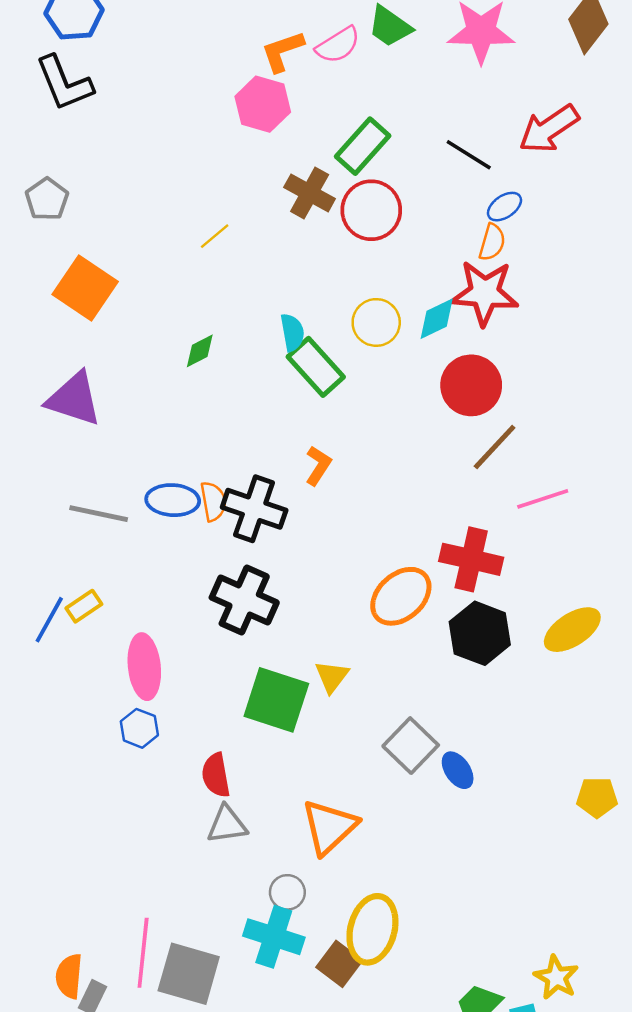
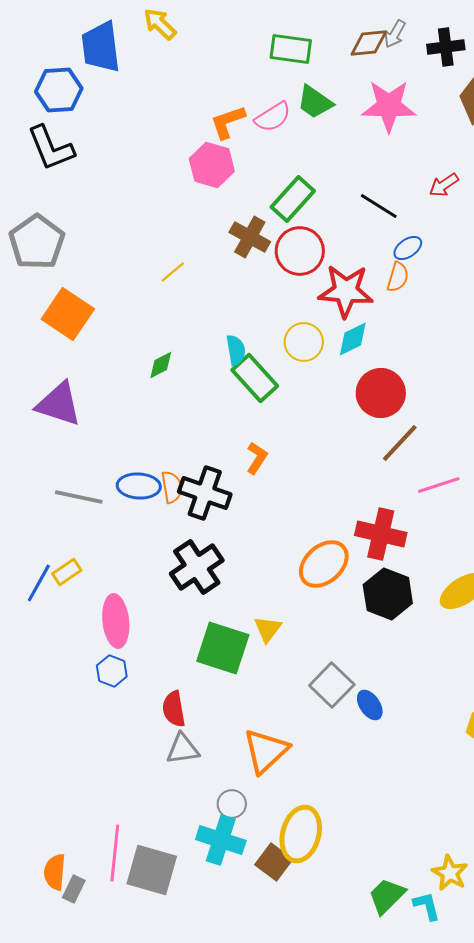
red arrow: (549, 129) -> (444, 185), size x0.6
gray pentagon: (47, 199) -> (37, 242), size x1.6
red star: (485, 293) -> (346, 291), moved
black cross: (244, 600) -> (197, 567), turned 32

